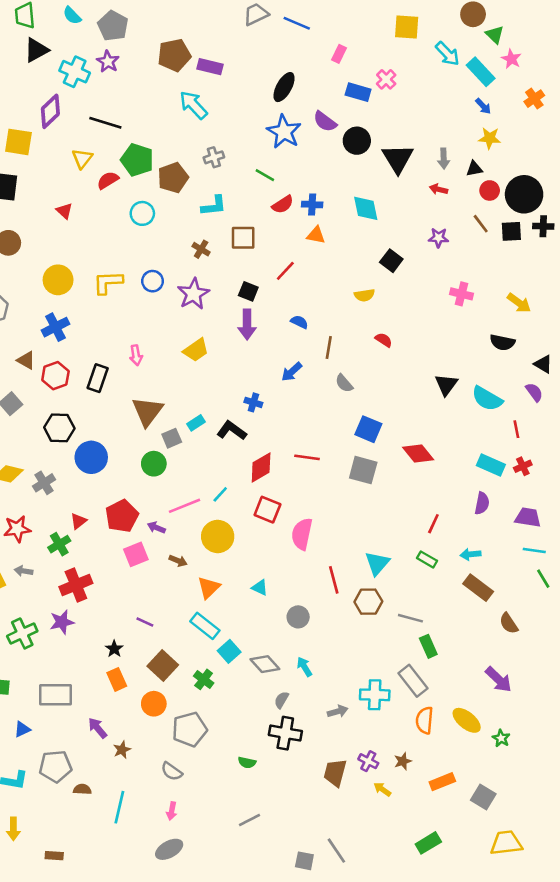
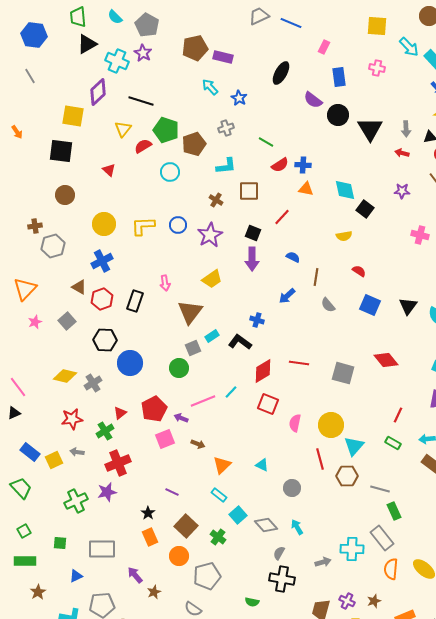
pink cross: (386, 79) -> (377, 68), moved, turned -35
blue rectangle: (358, 92) -> (339, 77), turned 66
cyan arrow: (193, 105) -> (210, 87), size x0.7
blue star: (284, 132) -> (239, 98), moved, size x0.6
cyan diamond: (366, 208) -> (345, 190), moved
brown triangle: (147, 411) -> (190, 312), moved
blue square: (368, 429) -> (370, 305), moved
pink semicircle: (302, 534) -> (295, 423), size x0.7
yellow circle: (218, 536) -> (331, 425), moved
cyan rectangle: (205, 626) -> (219, 495), size x0.7

